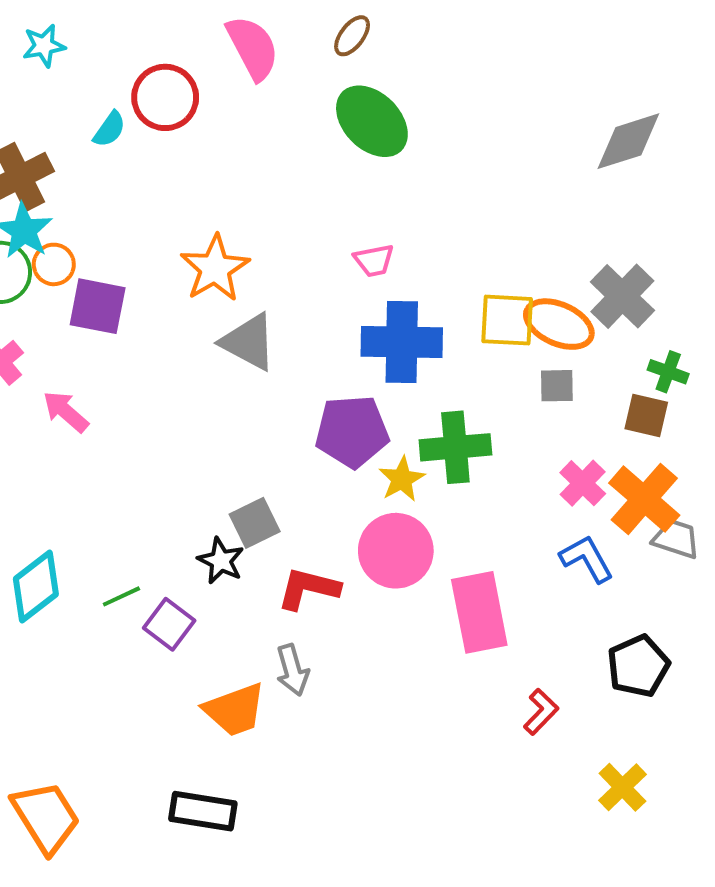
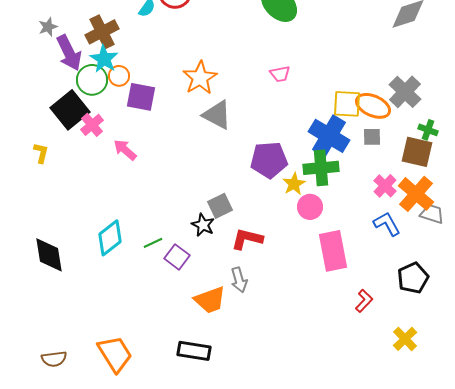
blue cross: (402, 342) -> (329, 136), moved, turned 30
brown square: (646, 416) -> (417, 152), size x1.4
pink circle: (396, 551) -> (310, 207), moved, size x0.7

